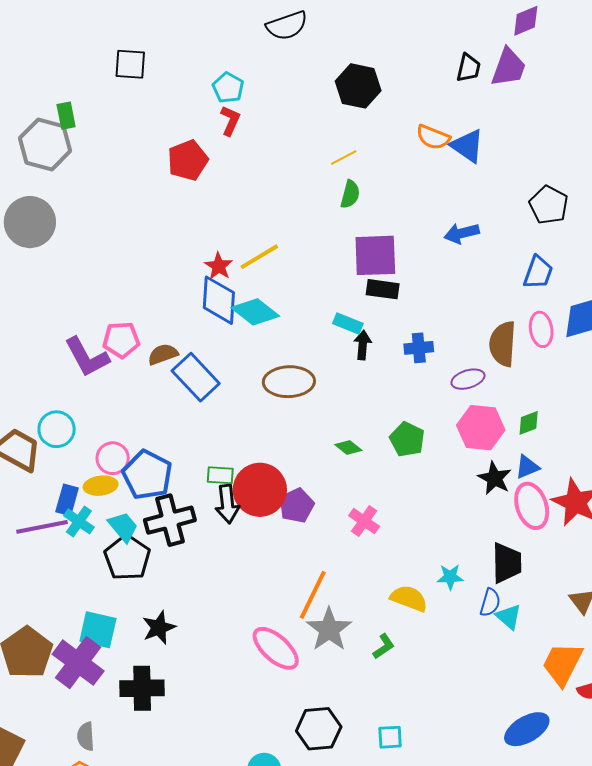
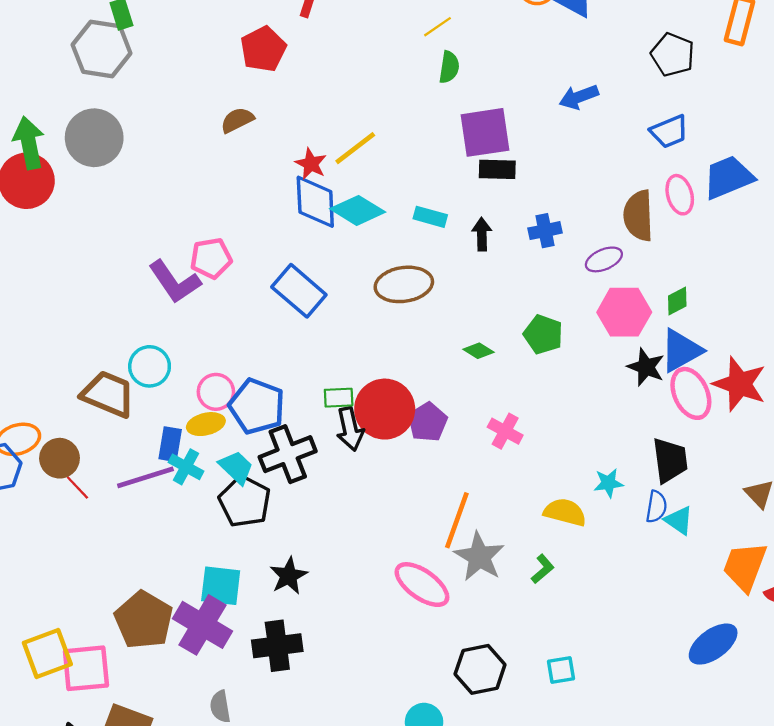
blue trapezoid: (538, 272) -> (669, 131), turned 54
cyan rectangle: (348, 323) -> (430, 217), moved
brown semicircle: (163, 354) -> (237, 120), moved
blue triangle: (527, 467) -> (681, 350), size x1.6

